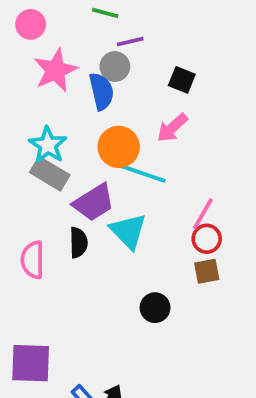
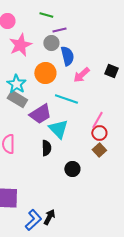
black square: (182, 80) -> (111, 71), moved
blue semicircle: (101, 91) -> (67, 56), moved
orange circle: (119, 147) -> (45, 73), moved
black semicircle: (78, 243) -> (46, 148), moved
brown square: (207, 271) -> (99, 150), turned -32

